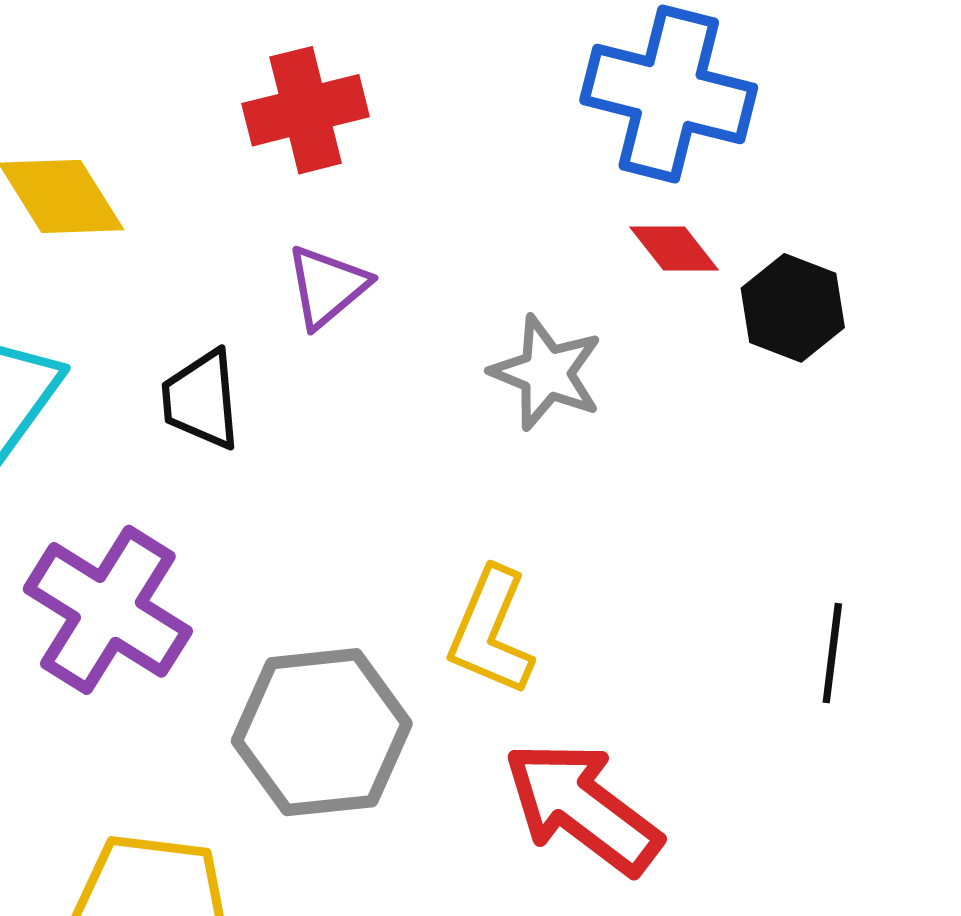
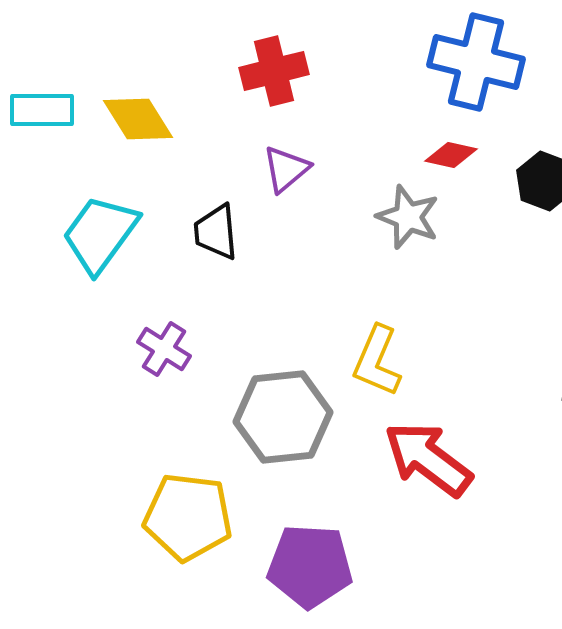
red diamond: (674, 249) -> (451, 155), moved, turned -39
purple cross: (108, 610) -> (164, 349), size x0.6

